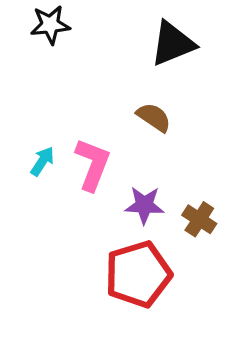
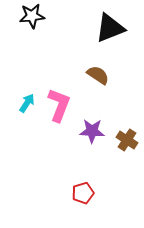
red pentagon: (138, 274) -> (83, 193), moved, size x0.5

